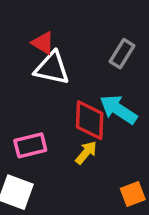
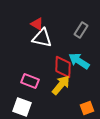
pink rectangle: (30, 145) -> (30, 81), turned 36
yellow arrow: (86, 153) -> (61, 85), size x1.5

